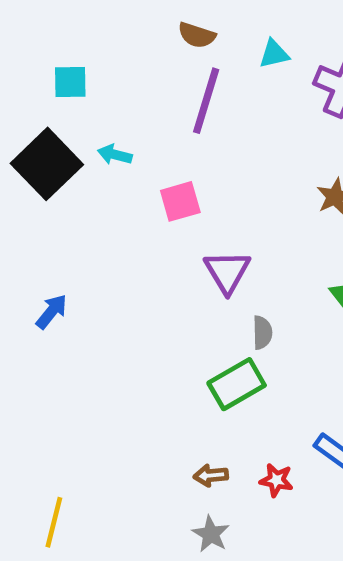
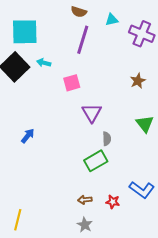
cyan square: (70, 82) -> (25, 32), size x1.8
blue arrow: (52, 312) -> (28, 136), moved

